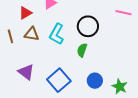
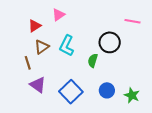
black circle: (88, 26) -> (110, 42), moved
brown triangle: (32, 34) -> (42, 47), turned -42
brown line: (10, 36) -> (28, 63), moved

